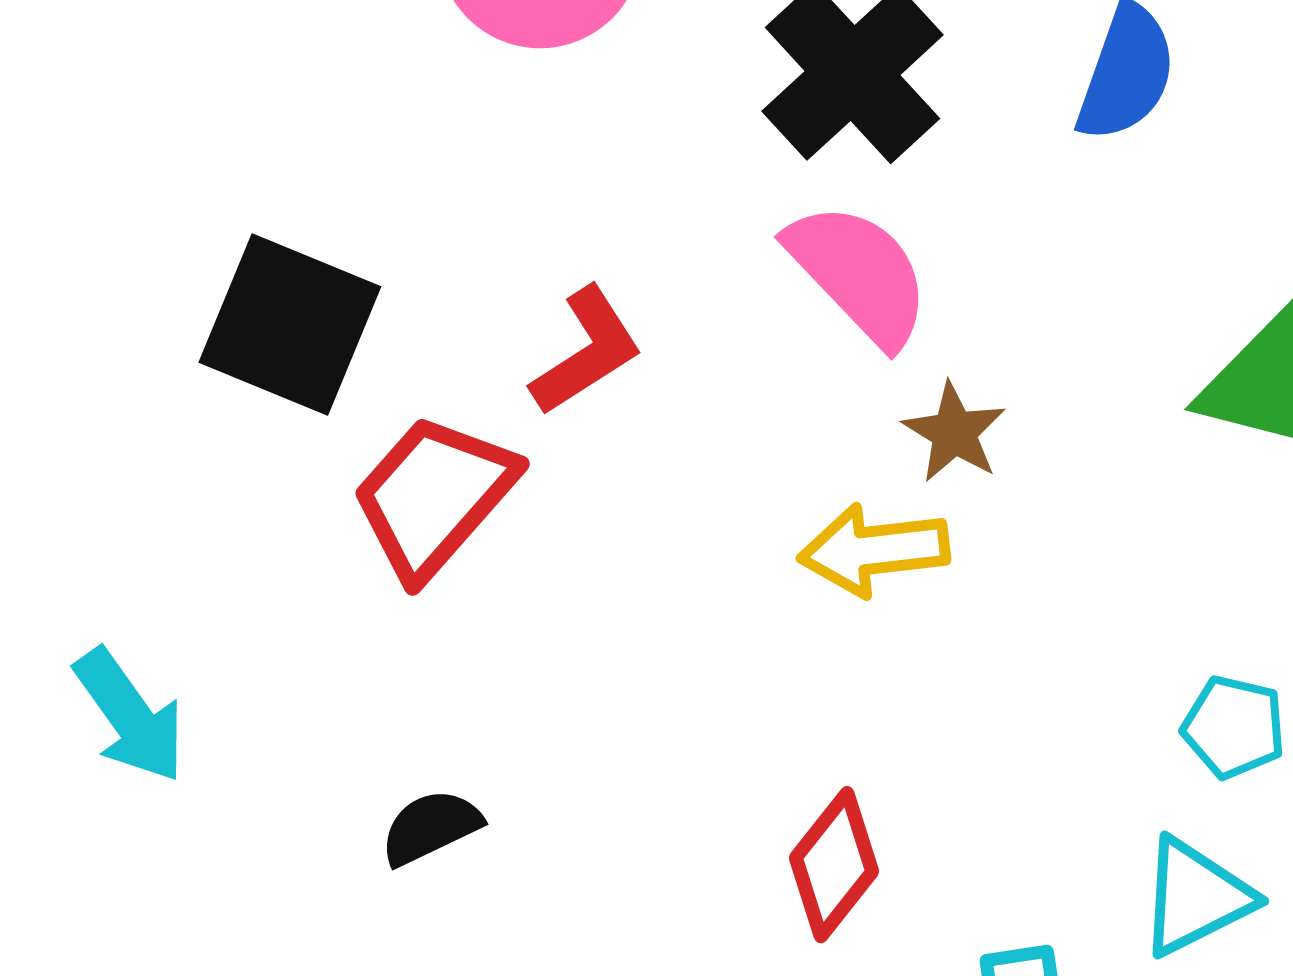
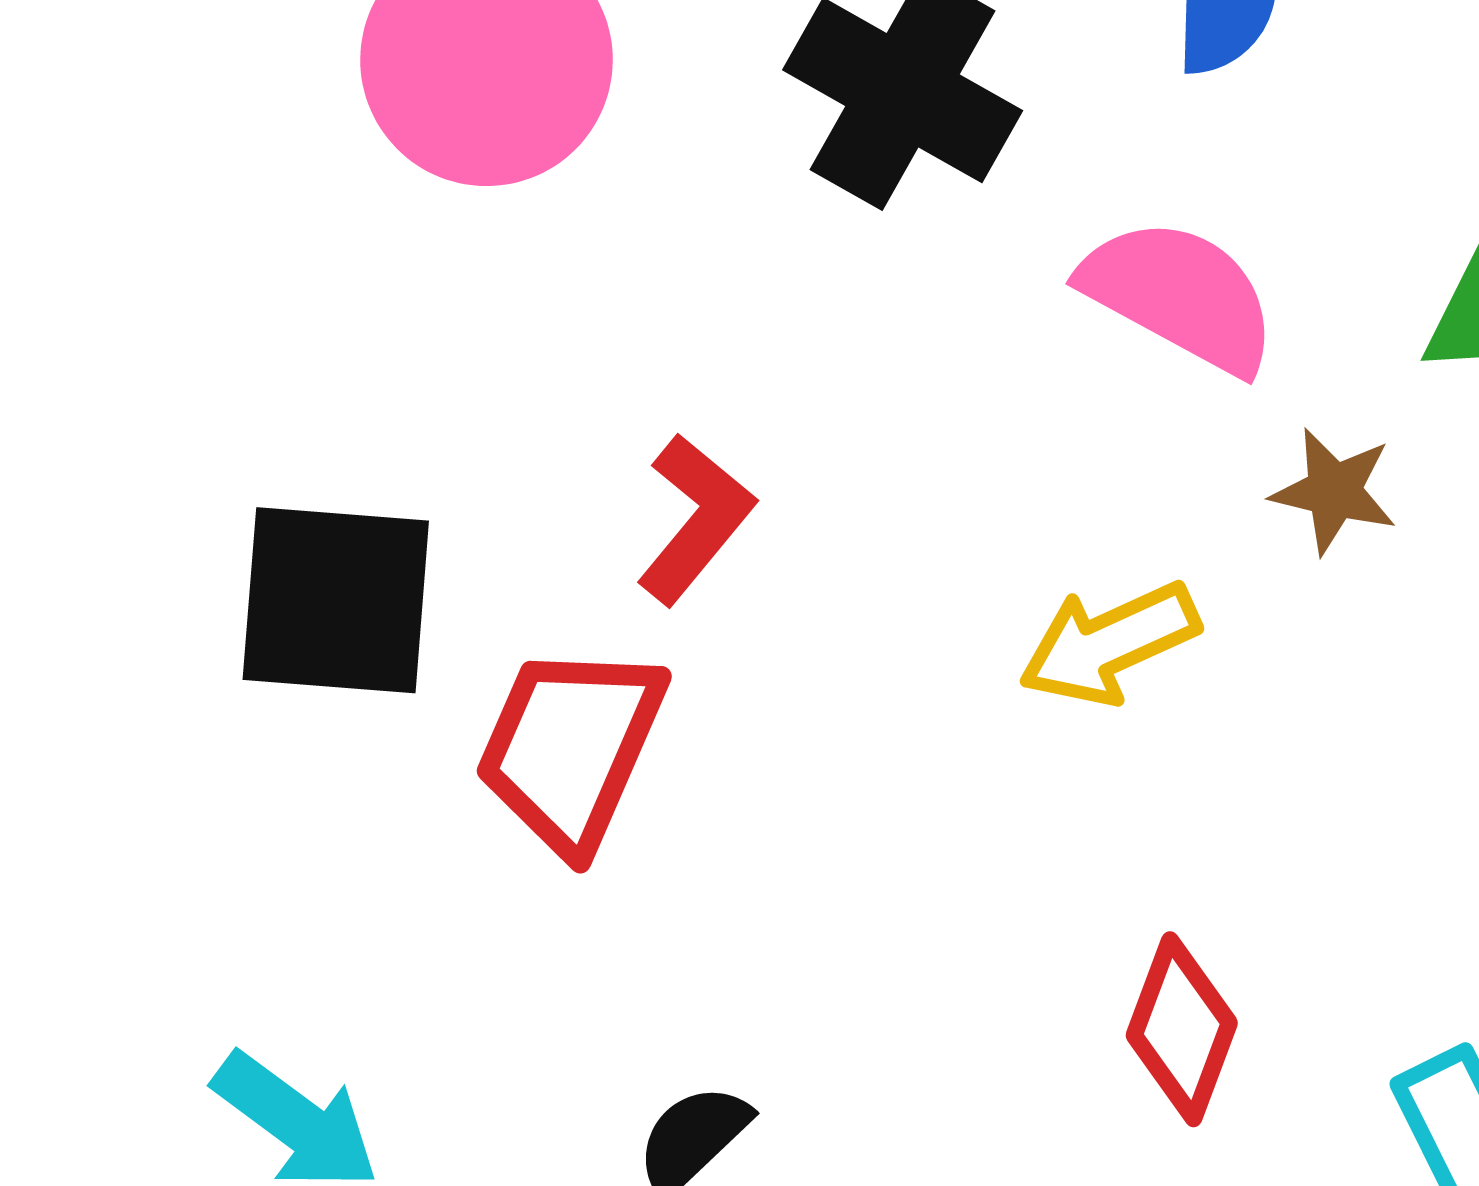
pink semicircle: (859, 274) -> (1180, 295), moved
brown star: (954, 432) -> (1334, 491), moved

